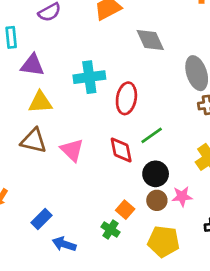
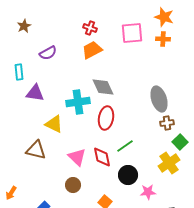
gray diamond: (150, 40) -> (103, 87), moved
yellow triangle: (40, 102) -> (54, 124), moved, turned 30
pink triangle: (72, 150) -> (77, 157), moved
brown circle: (157, 200) -> (73, 185), moved

